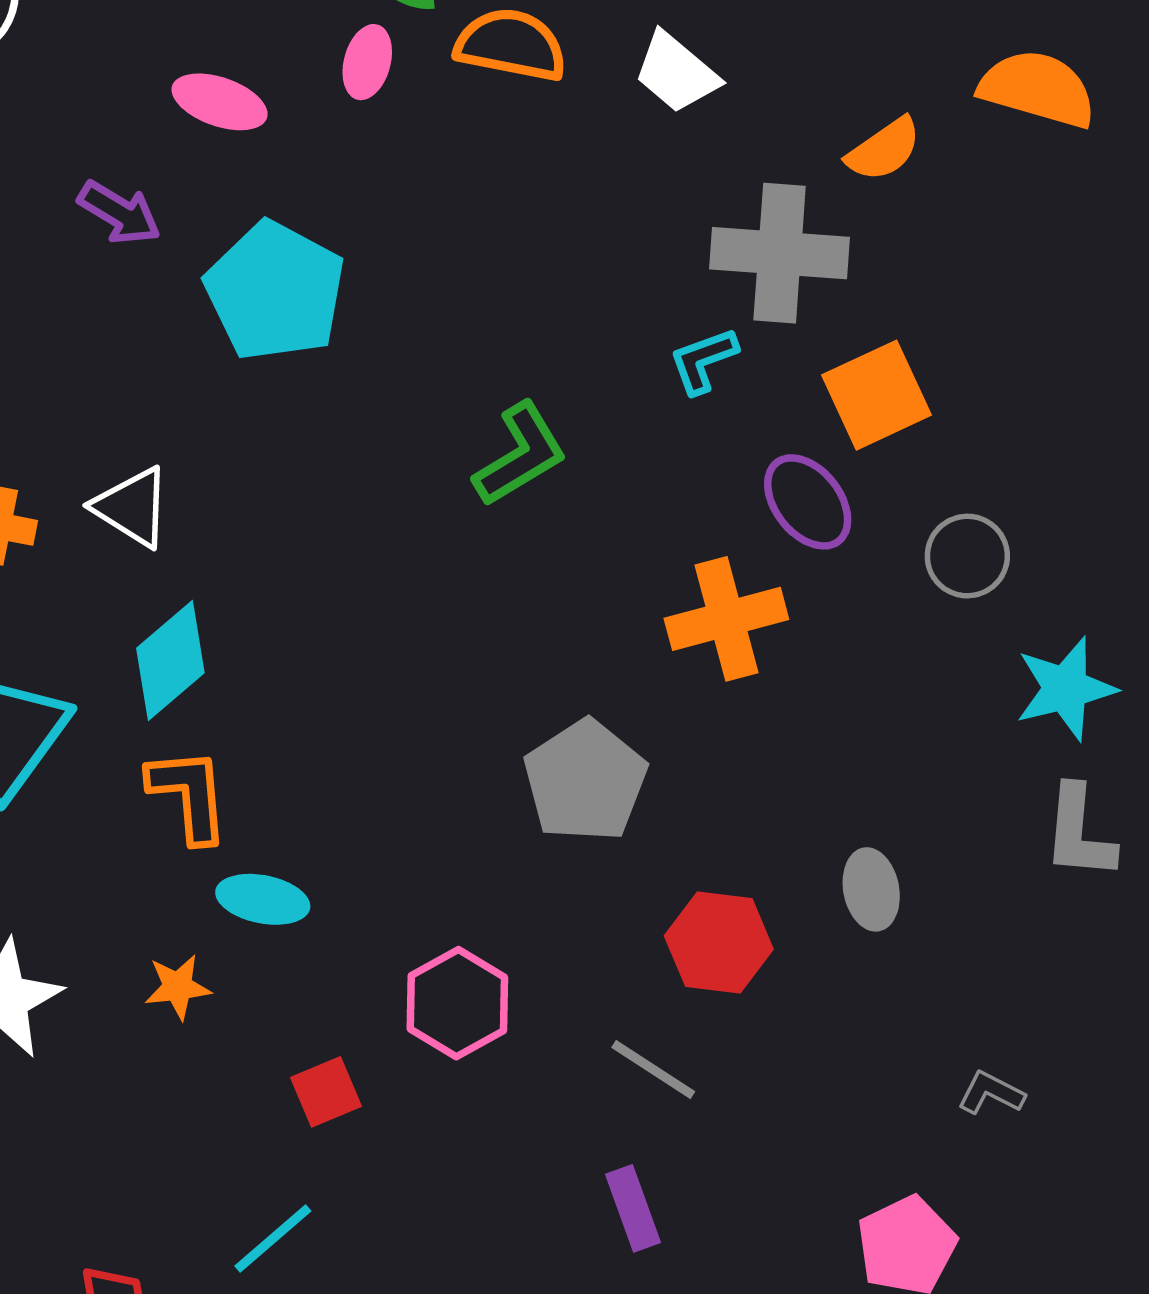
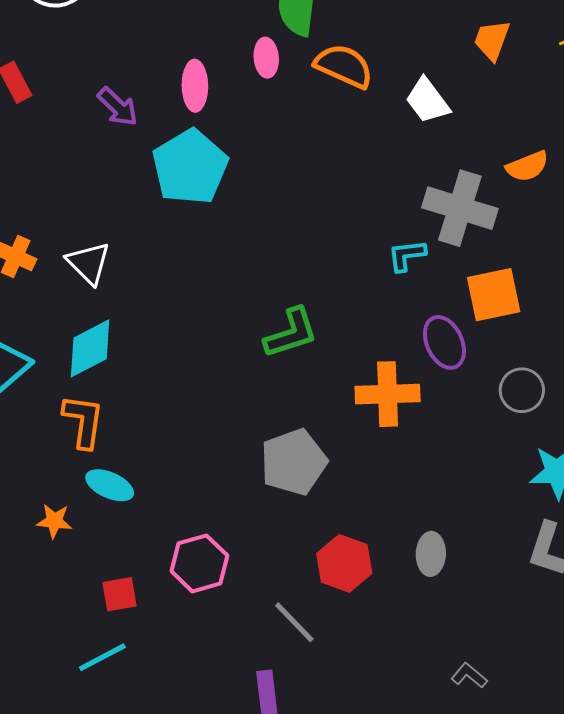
pink ellipse: (367, 62) -> (266, 58), turned -33
pink ellipse: (220, 102) -> (195, 86), moved, turned 57
green L-shape: (520, 455) -> (291, 333), moved
cyan line: (273, 1238) -> (102, 657), moved

